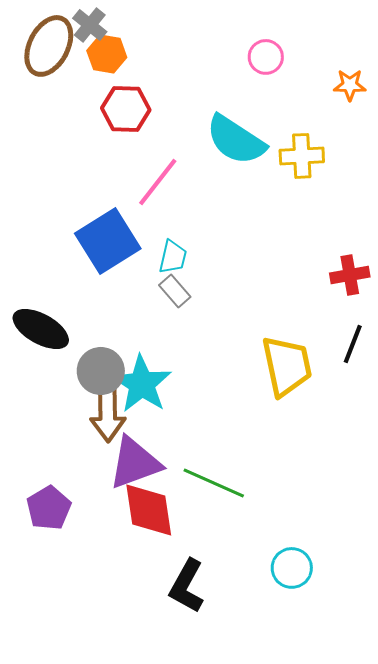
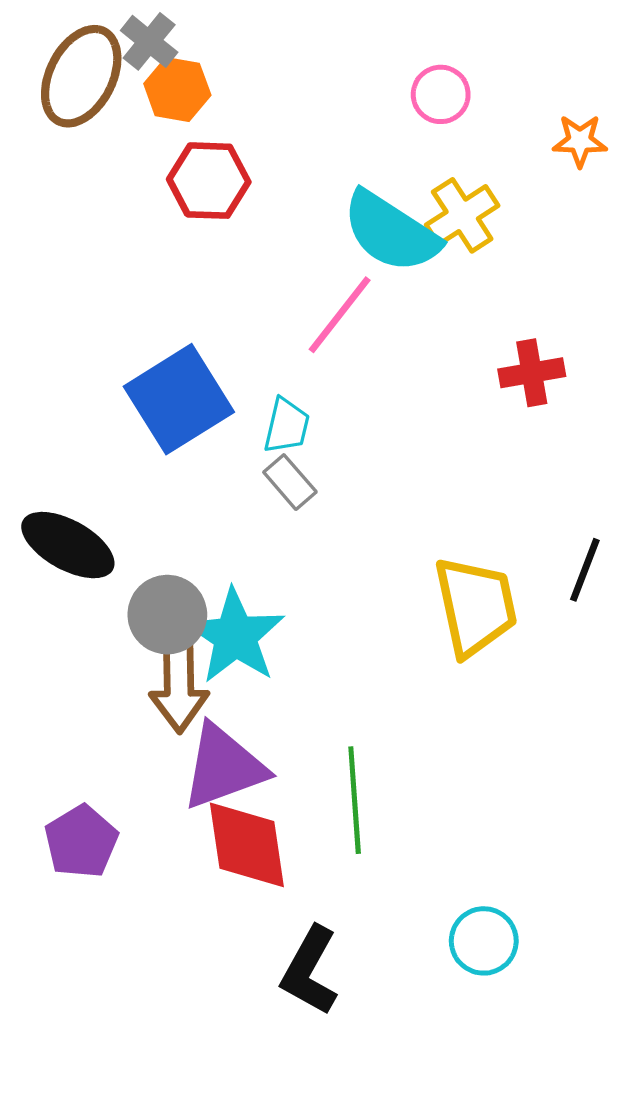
yellow cross: (302, 156) -> (462, 215), moved, turned -30
pink line: (158, 182) -> (340, 315), moved
red cross: (350, 275) -> (532, 373), moved
green line: (214, 483) -> (355, 800), turned 62

